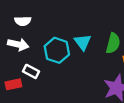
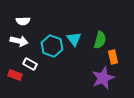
red rectangle: (13, 84) -> (15, 75), turned 32

